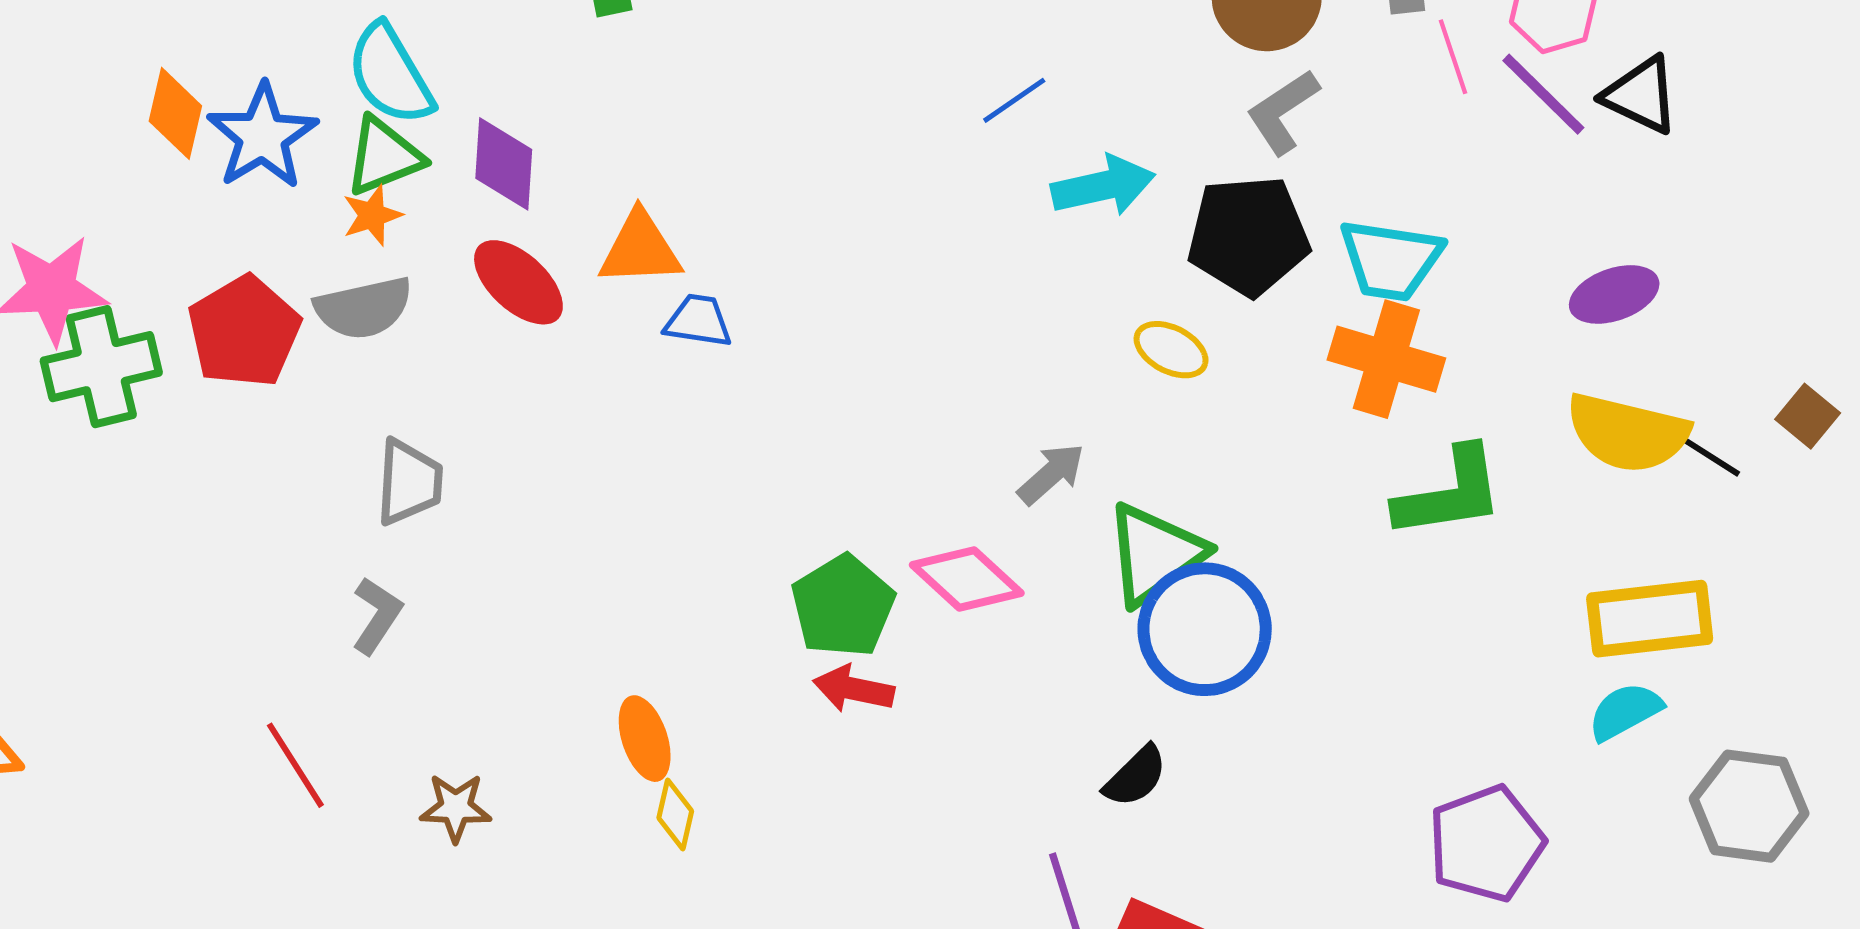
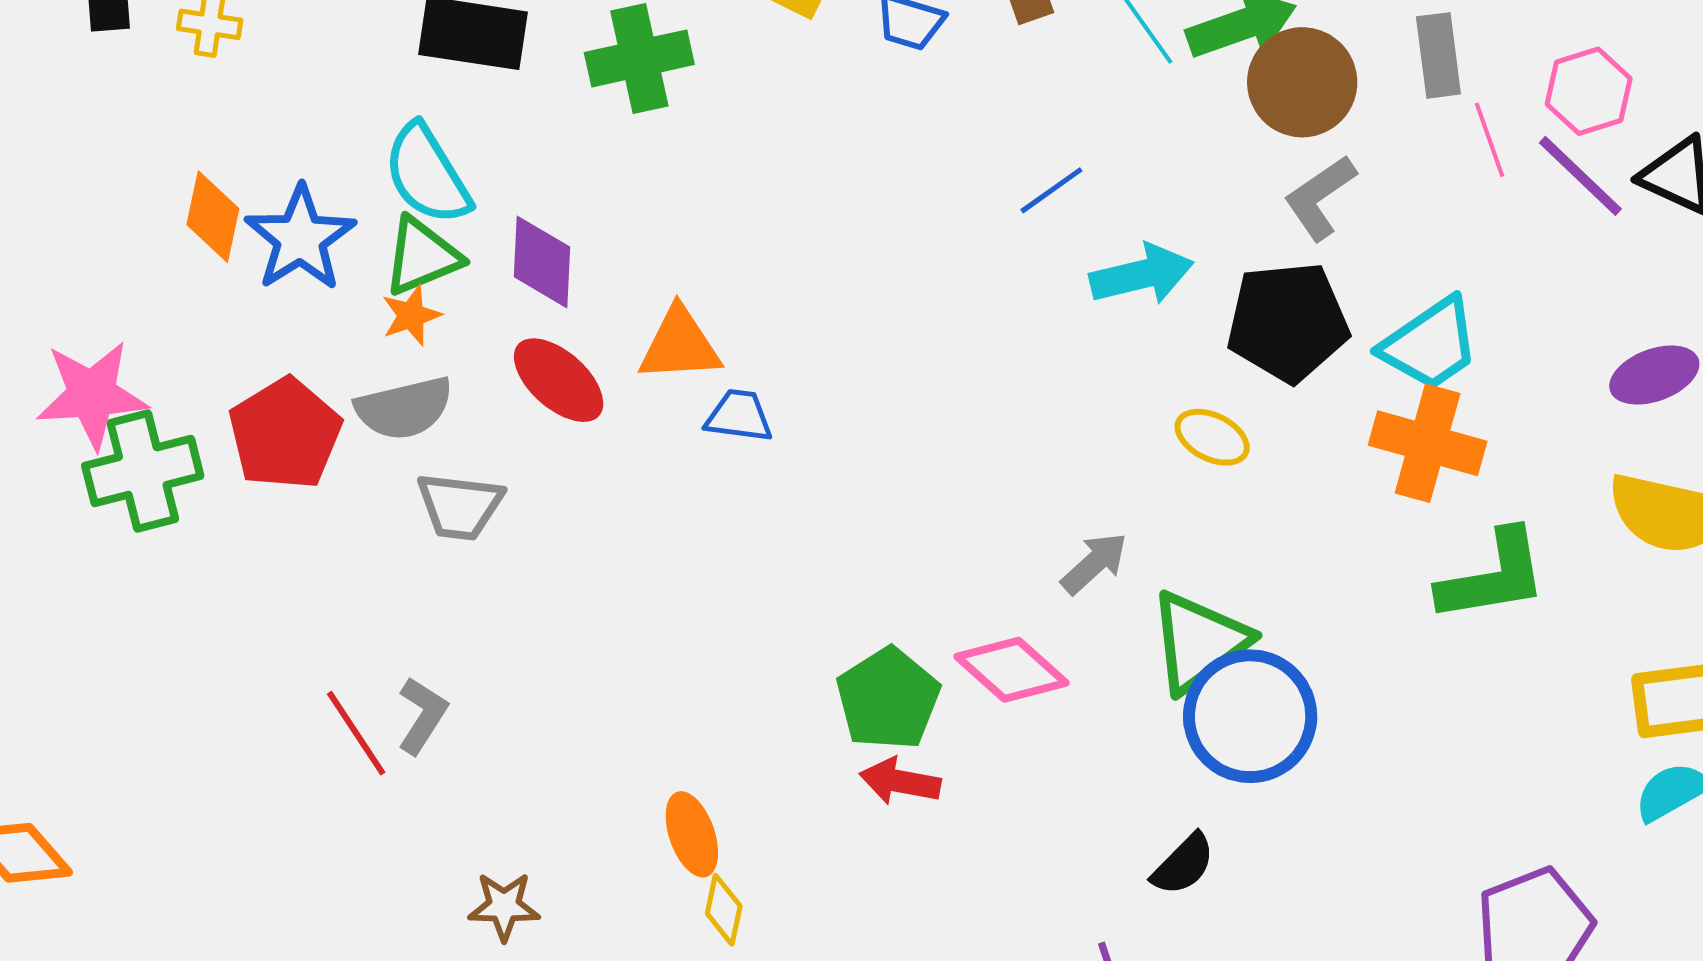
cyan trapezoid: (1391, 260) -> (1430, 344), turned -42
gray trapezoid: (409, 482) -> (460, 506), moved, turned 94
red line: (295, 765) -> (356, 733), moved

